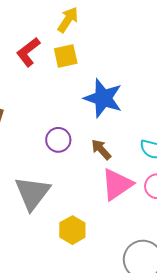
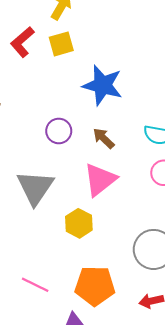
pink triangle: (117, 184) -> (100, 180), moved

